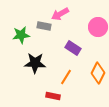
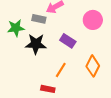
black star: (35, 63) -> (36, 44), moved

